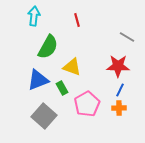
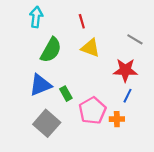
yellow triangle: (72, 67) -> (90, 48), moved
orange cross: (119, 108) -> (117, 119), moved

